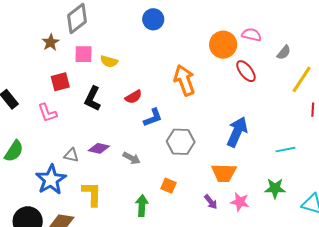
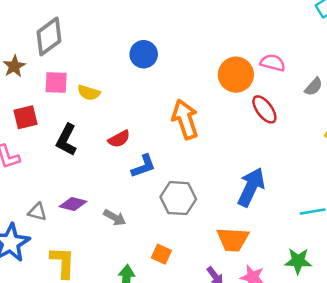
blue circle: (153, 19) -> (144, 54), moved

